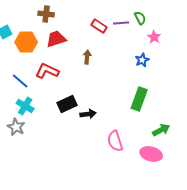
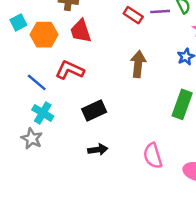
red trapezoid: (56, 39) -> (81, 31), turned -90
brown arrow: (87, 57) -> (138, 64), moved, size x1.5
black arrow: (88, 114) -> (98, 150), moved

